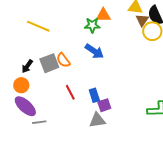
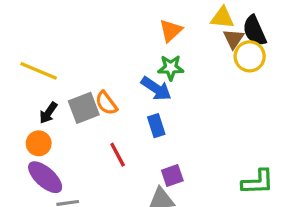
orange triangle: (103, 15) -> (171, 31), turned -42
green star: (92, 25) -> (171, 68), moved
yellow line: (38, 26) -> (39, 71), moved
blue rectangle: (94, 95) -> (156, 126), moved

